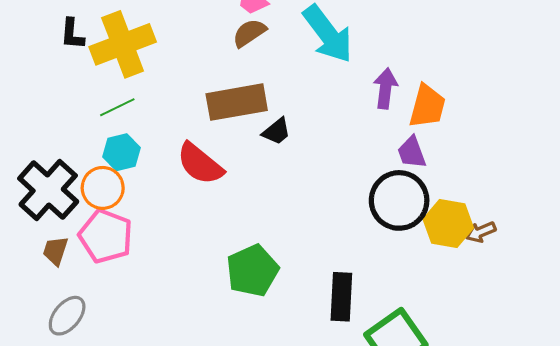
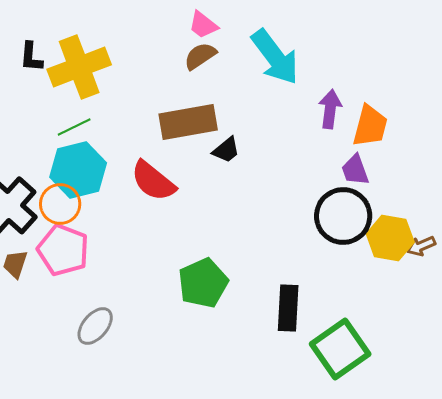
cyan hexagon: (121, 152) -> (78, 170), size x1.6
gray ellipse: (67, 316) -> (95, 326), moved

